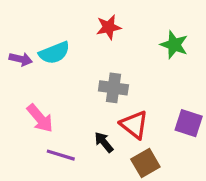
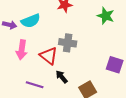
pink arrow: (40, 118) -> (22, 50), moved, turned 48
red triangle: (134, 125) -> (49, 56), moved

